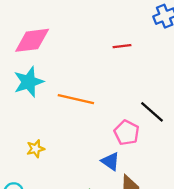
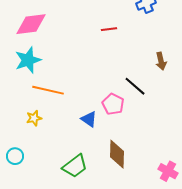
orange line: (76, 99) -> (48, 90), moved
blue triangle: (110, 161) -> (89, 119), moved

